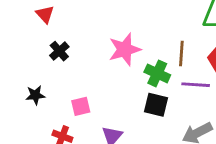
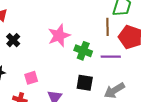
brown line: (181, 53) -> (107, 27), moved
black square: (156, 105) -> (85, 83), moved

